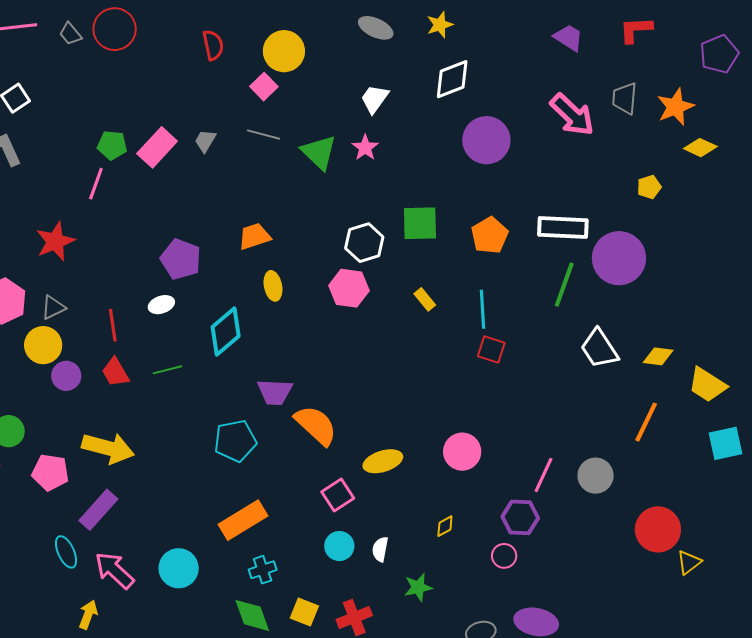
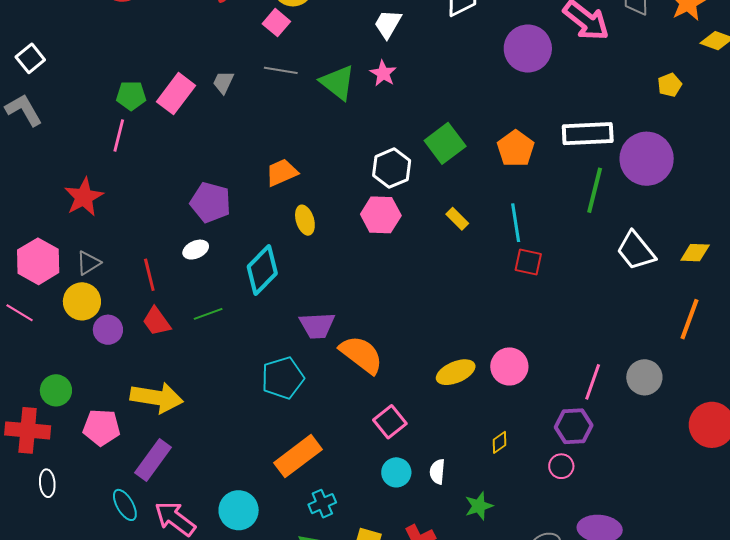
purple circle: (486, 140) -> (528, 49), moved
green square: (420, 223) -> (445, 143), turned -30
yellow ellipse: (383, 461) -> (456, 372), moved

